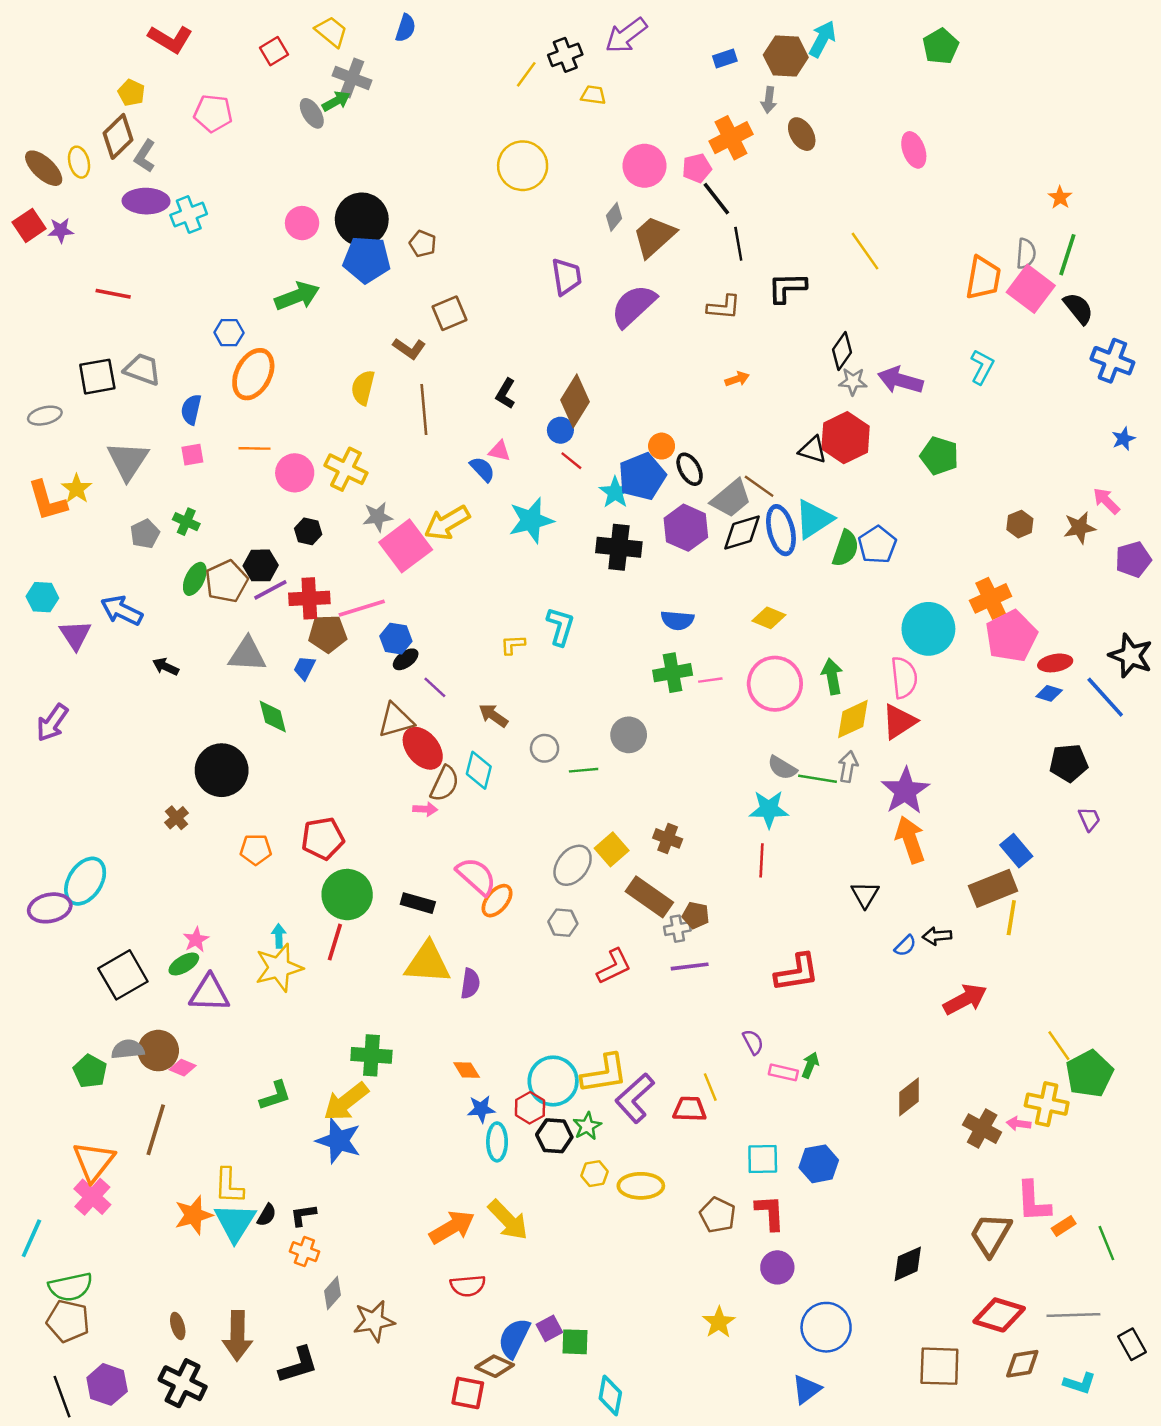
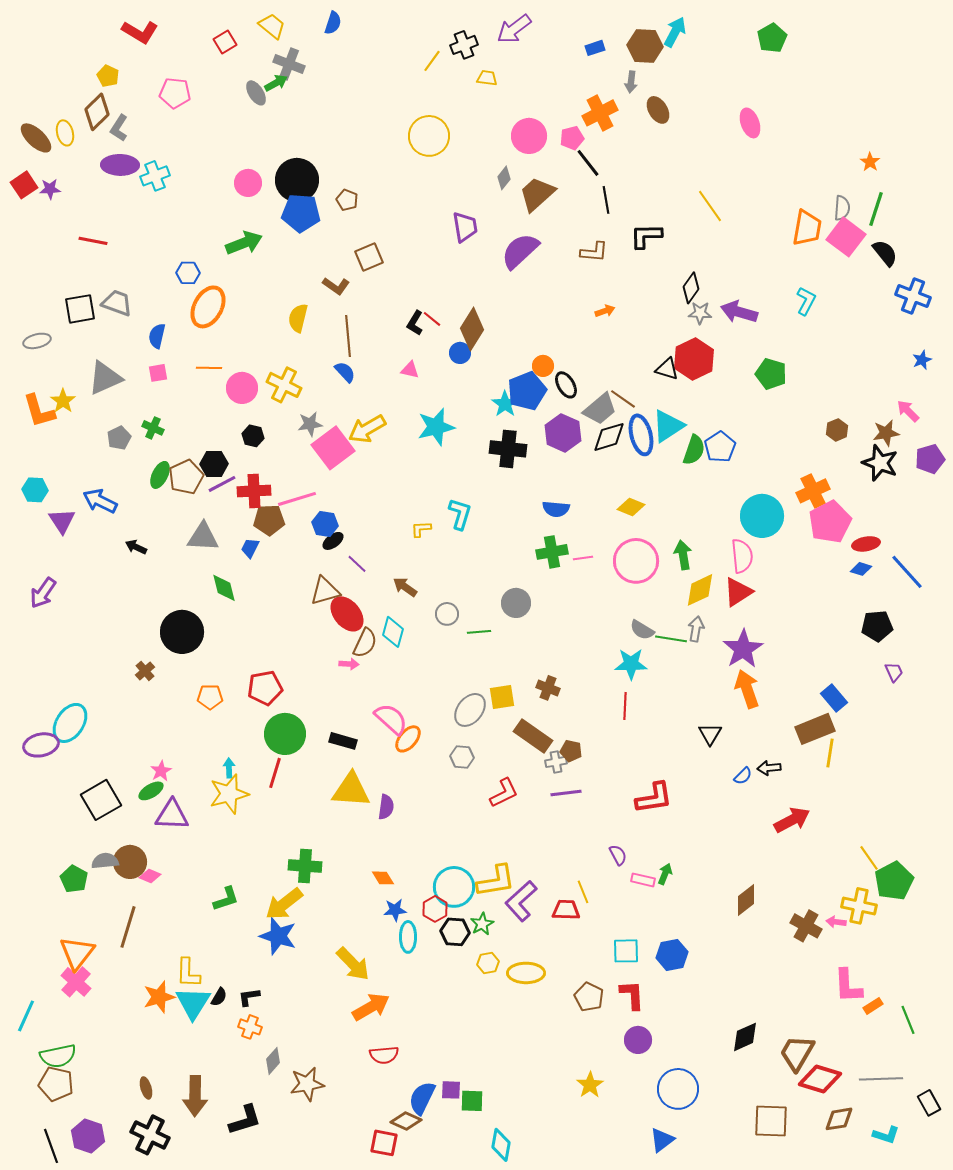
gray triangle: (128, 461) -> (105, 378), turned 33
red line: (571, 461) -> (432, 319), moved
blue semicircle: (482, 469) -> (345, 372), moved
black star: (1131, 656) -> (880, 463), moved
yellow square: (612, 849) -> (502, 697), turned 32
yellow arrow: (508, 1220) -> (353, 964), moved
brown trapezoid: (991, 1235) -> (797, 1053), moved
purple square: (549, 1328) -> (451, 1090), turned 30

